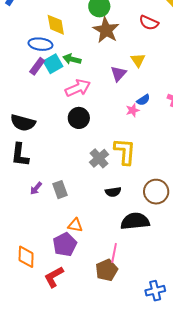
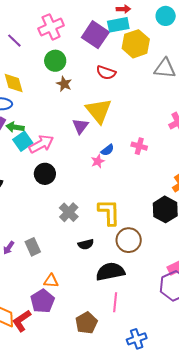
brown star: (106, 30) -> (64, 84), size x0.6
green arrow: (72, 59) -> (15, 127), moved
yellow triangle: (138, 60) -> (99, 111), size x1.8
cyan square: (53, 64) -> (23, 141), moved
yellow L-shape: (125, 152) -> (109, 212), moved
pink line: (114, 253) -> (115, 302), moved
red L-shape: (54, 277) -> (22, 321), moved

